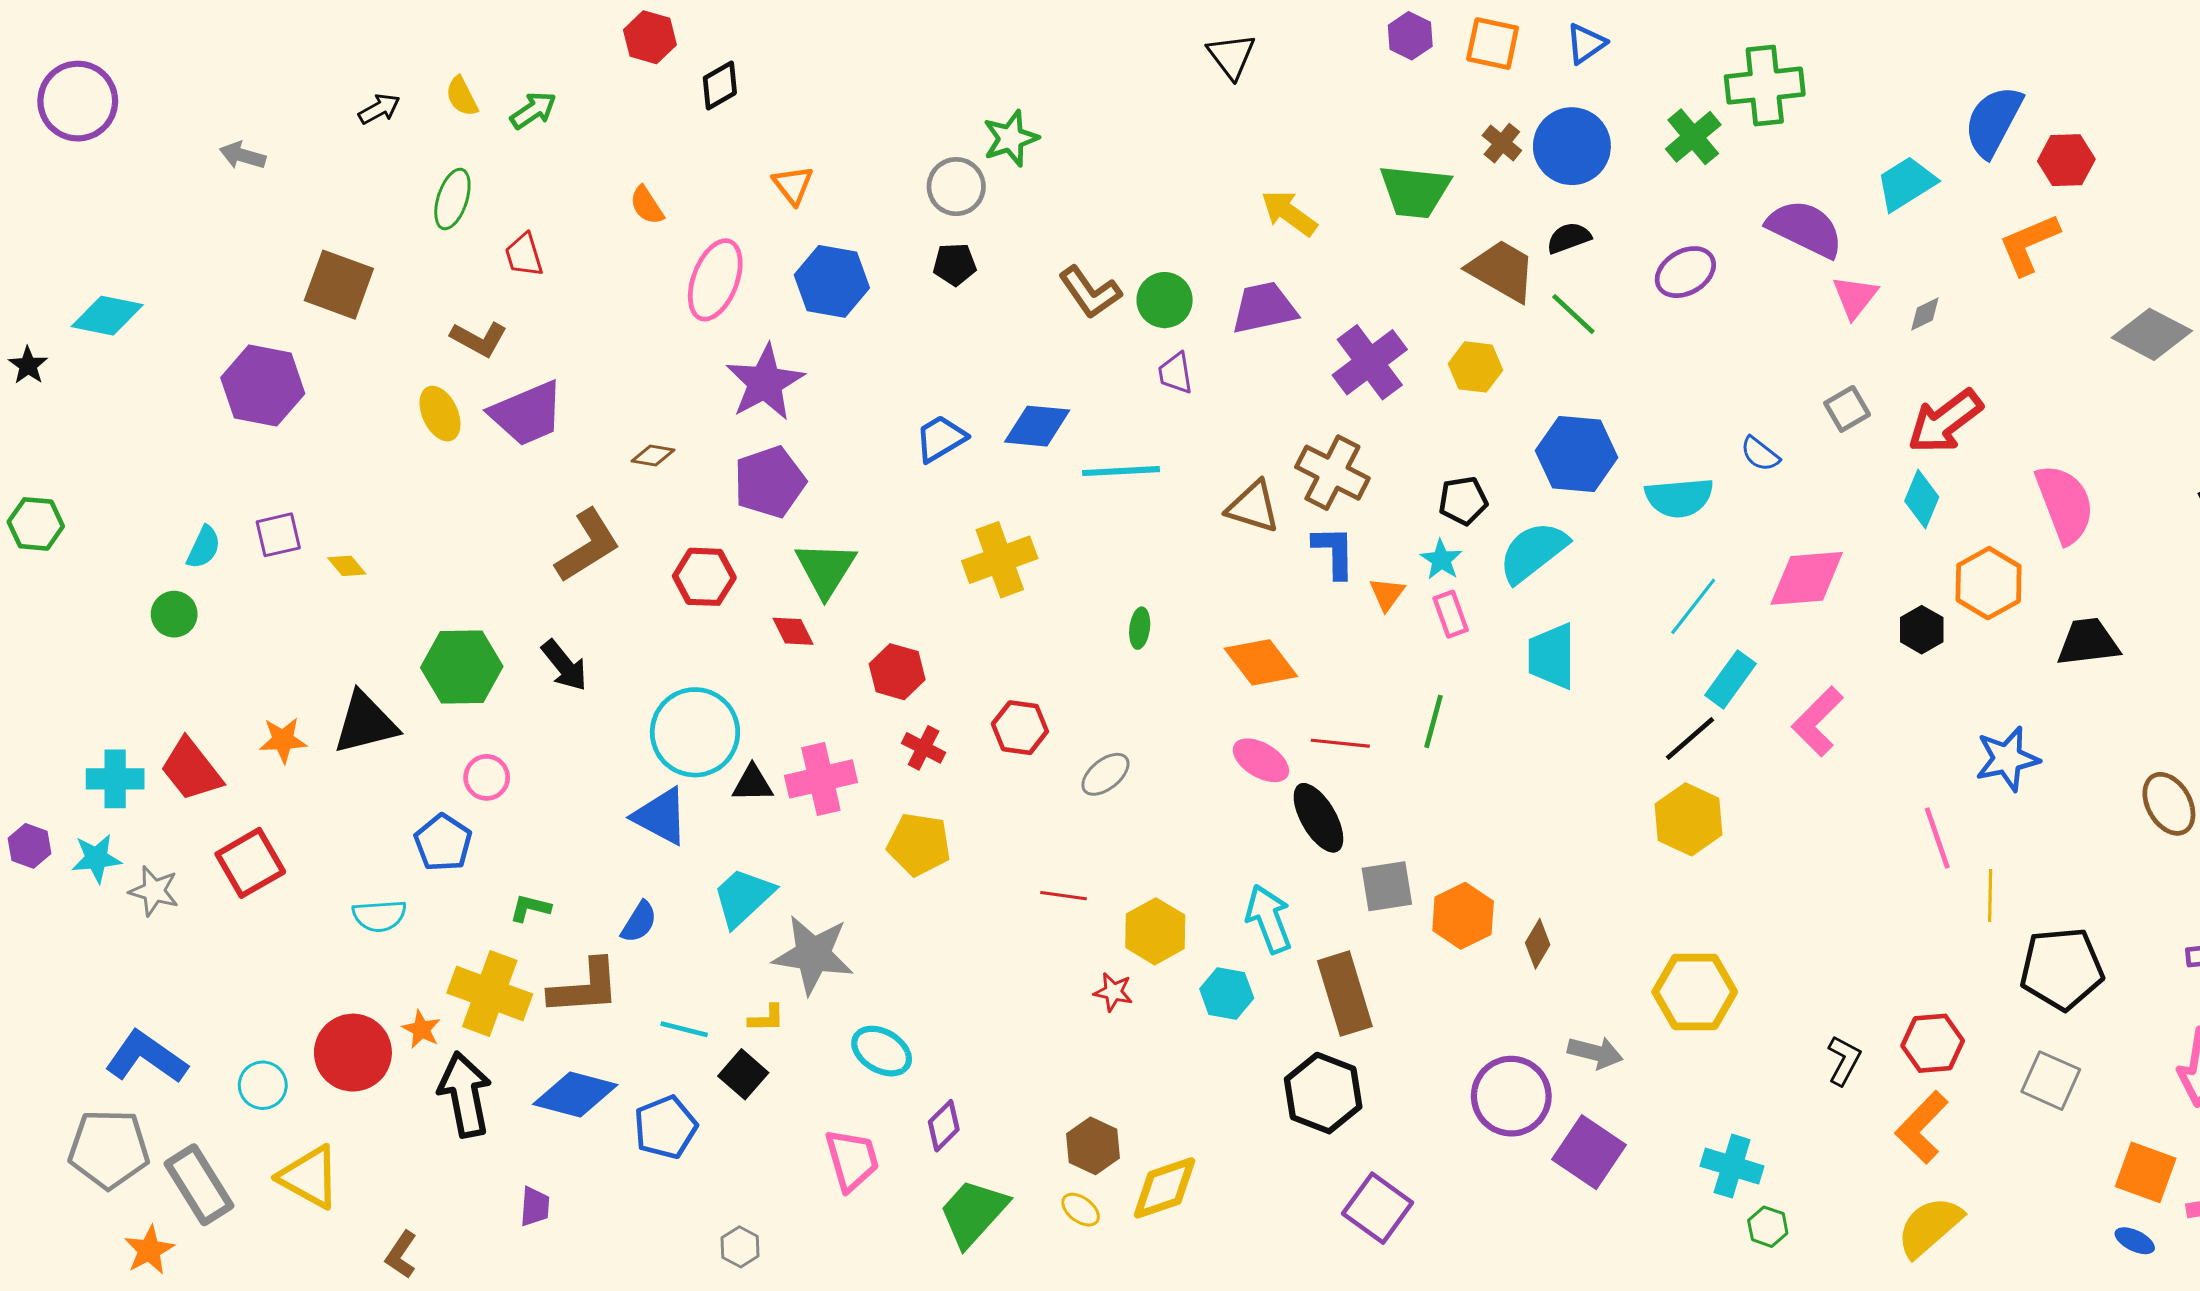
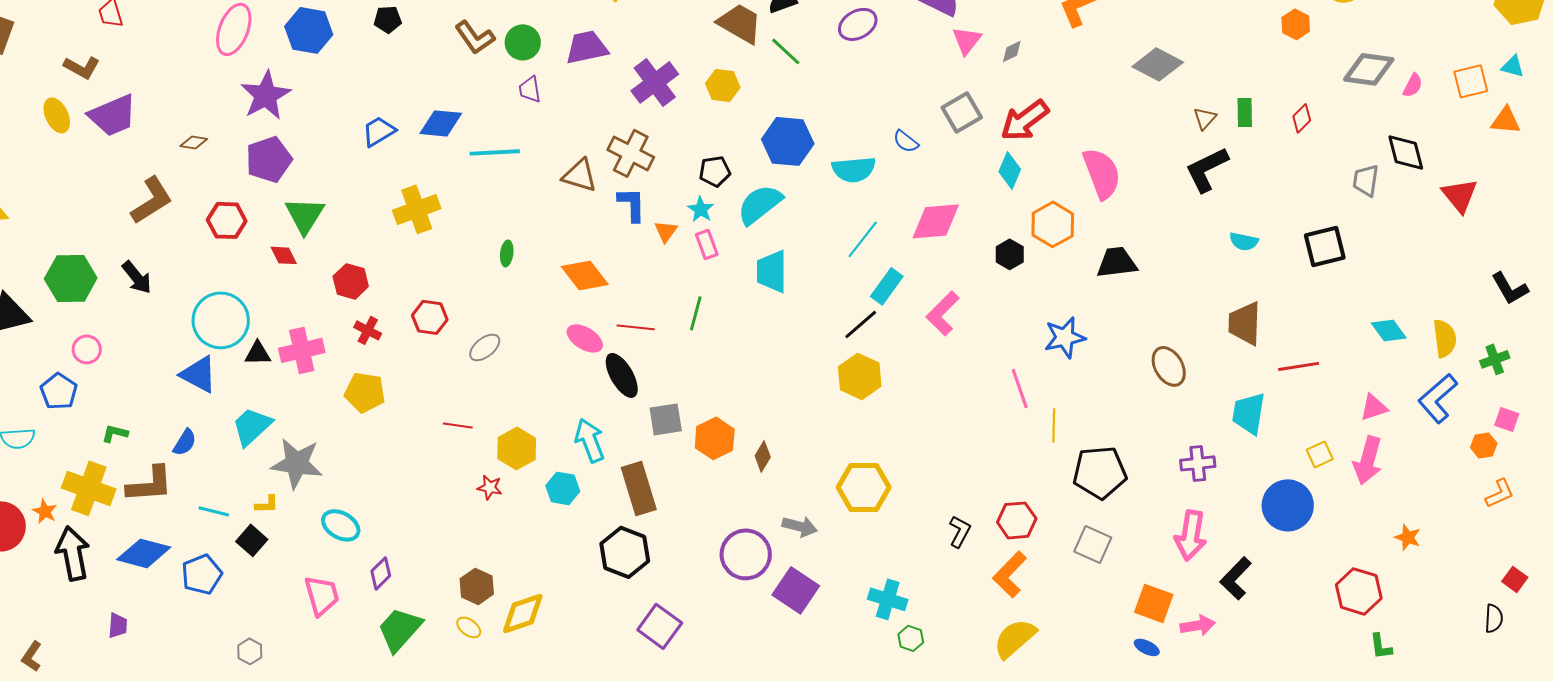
gray square: (1847, 409) -> (962, 112), size x1.4

